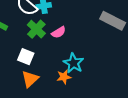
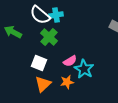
pink semicircle: (59, 32) -> (70, 61), moved
orange star: (64, 77) -> (67, 82), moved

